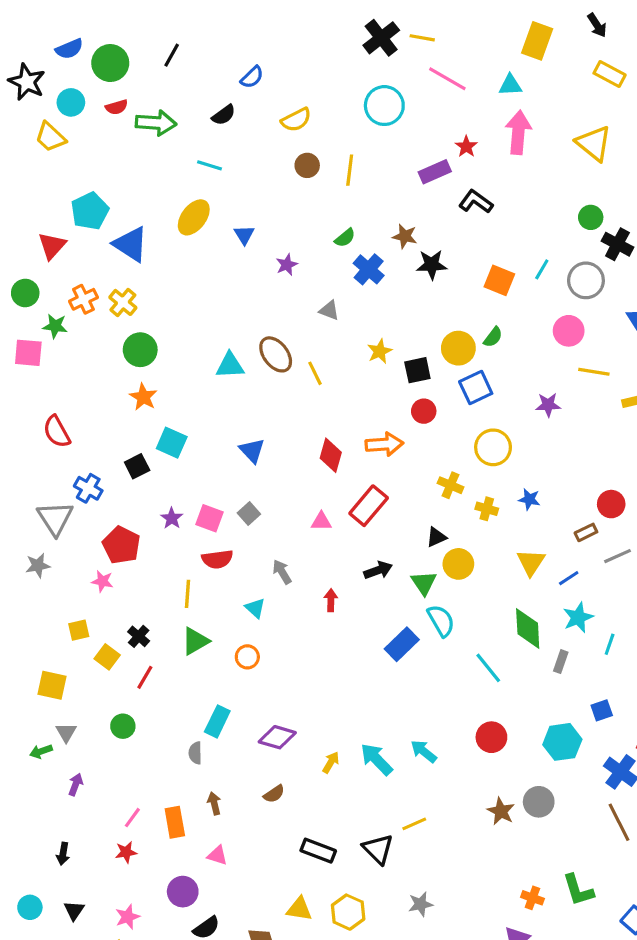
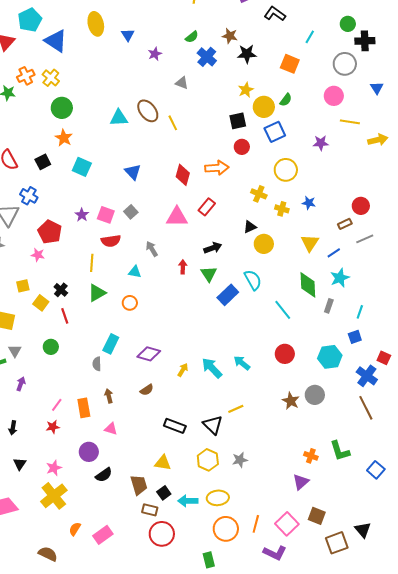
yellow ellipse: (194, 217) -> (96, 24), turned -50
black cross: (617, 244) -> (365, 41), turned -30
cyan line: (542, 269) -> (310, 37), moved
yellow star: (380, 351) -> (246, 90), moved
black square: (137, 466) -> (43, 162), moved
red rectangle: (369, 506) -> (207, 207), size x0.7
pink triangle: (321, 521) -> (177, 217), size x1.6
green triangle: (424, 583) -> (209, 274), moved
cyan triangle: (255, 608) -> (135, 272), turned -32
cyan line: (610, 644) -> (360, 312), moved
red line: (145, 677) -> (65, 316), turned -49
yellow hexagon: (348, 912) -> (208, 460), moved

